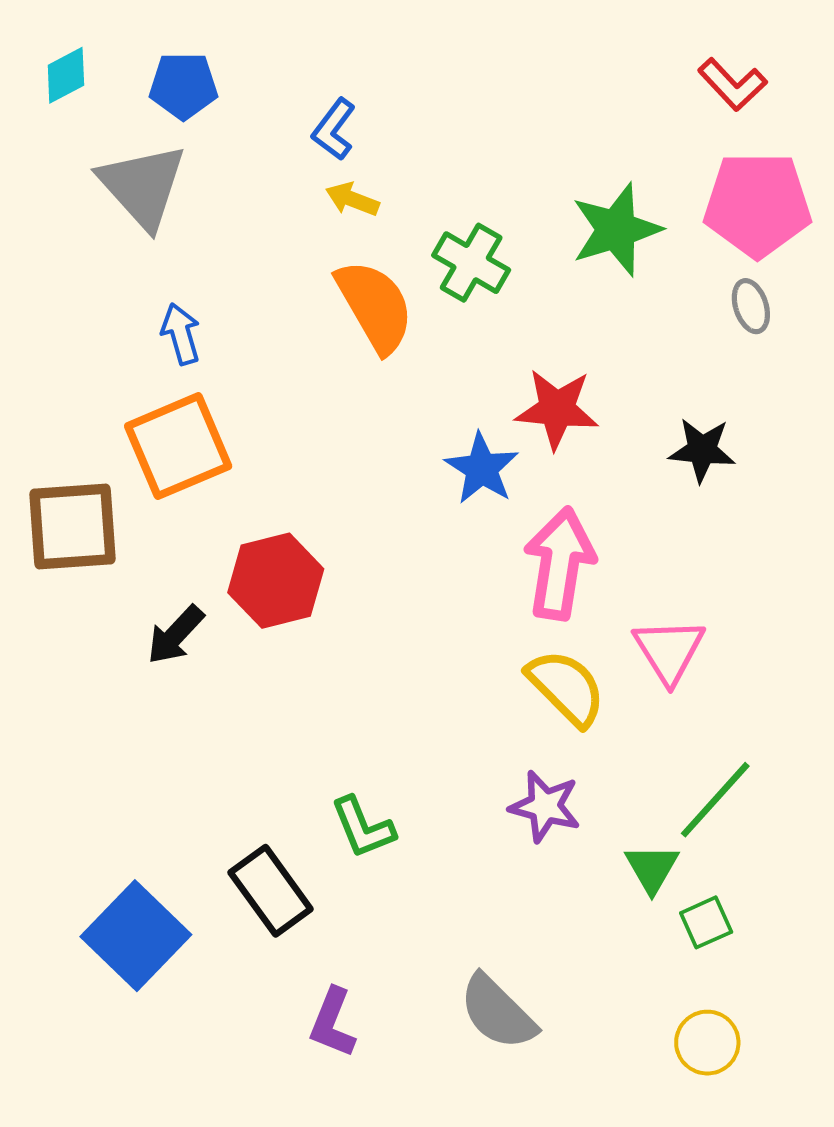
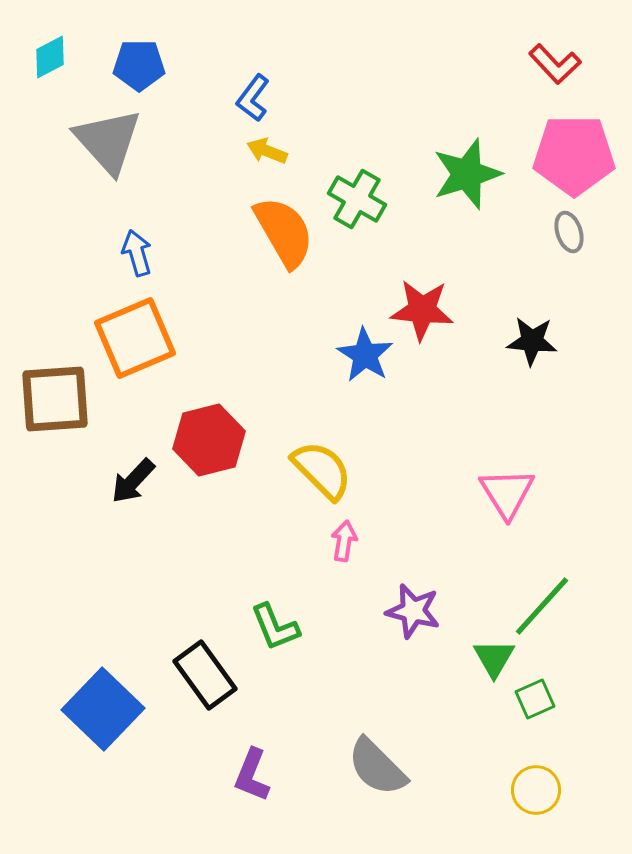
pink arrow: (560, 564) -> (344, 541), moved, size x0.5
yellow semicircle: (566, 688) -> (322, 470), moved

